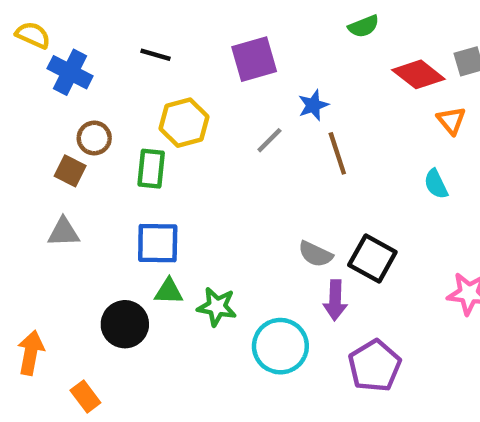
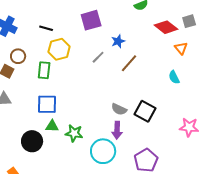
black line: (156, 55) -> (46, 28), moved
brown line: (337, 153) -> (129, 63), turned 60
purple arrow: (335, 300) -> (117, 130), moved

